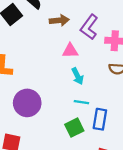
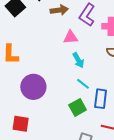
cyan line: (81, 102) -> (83, 84), turned 32

